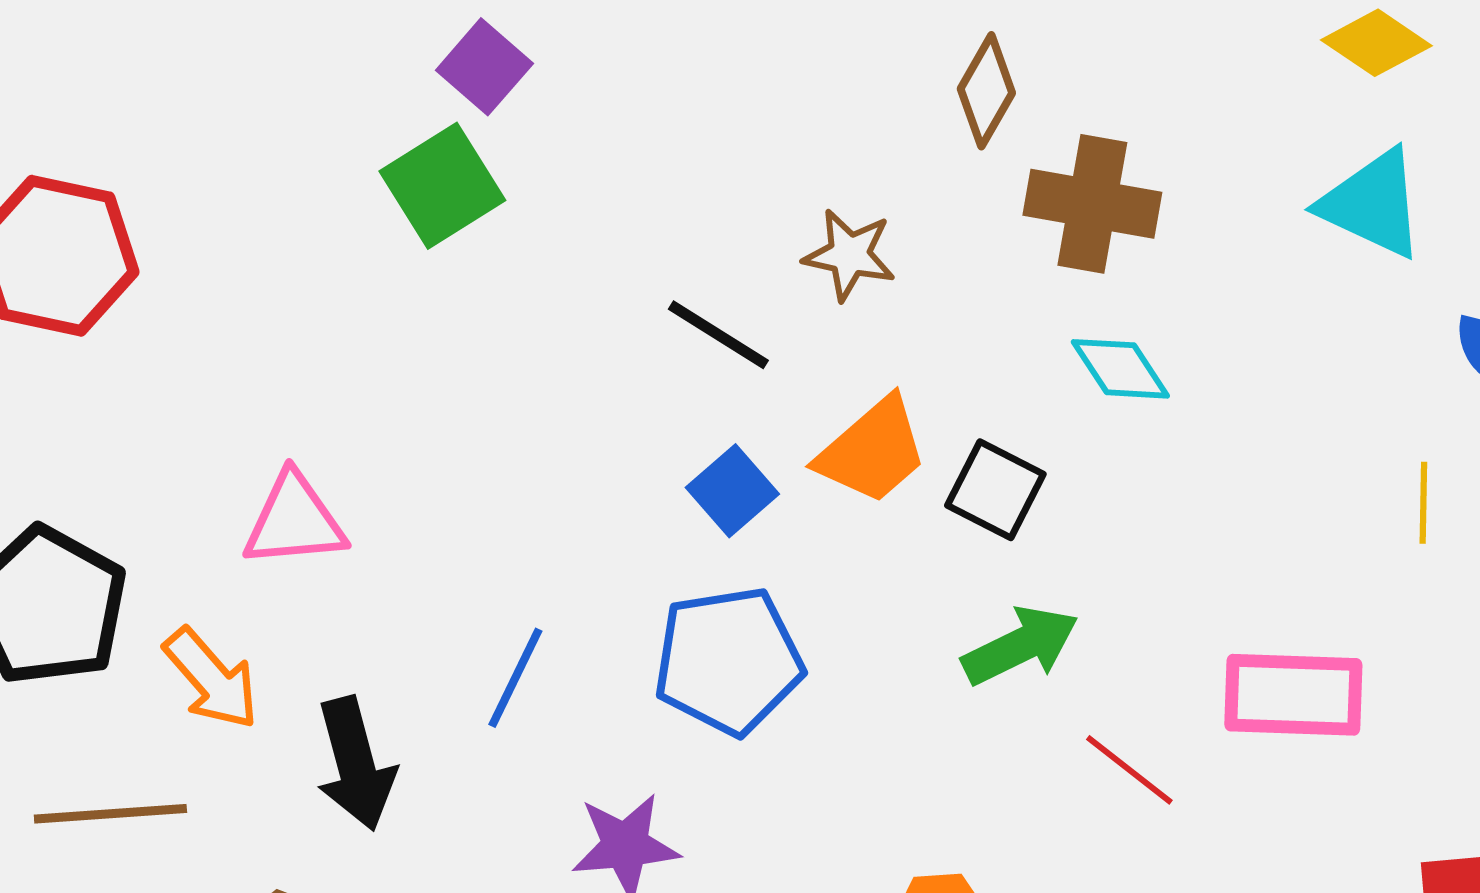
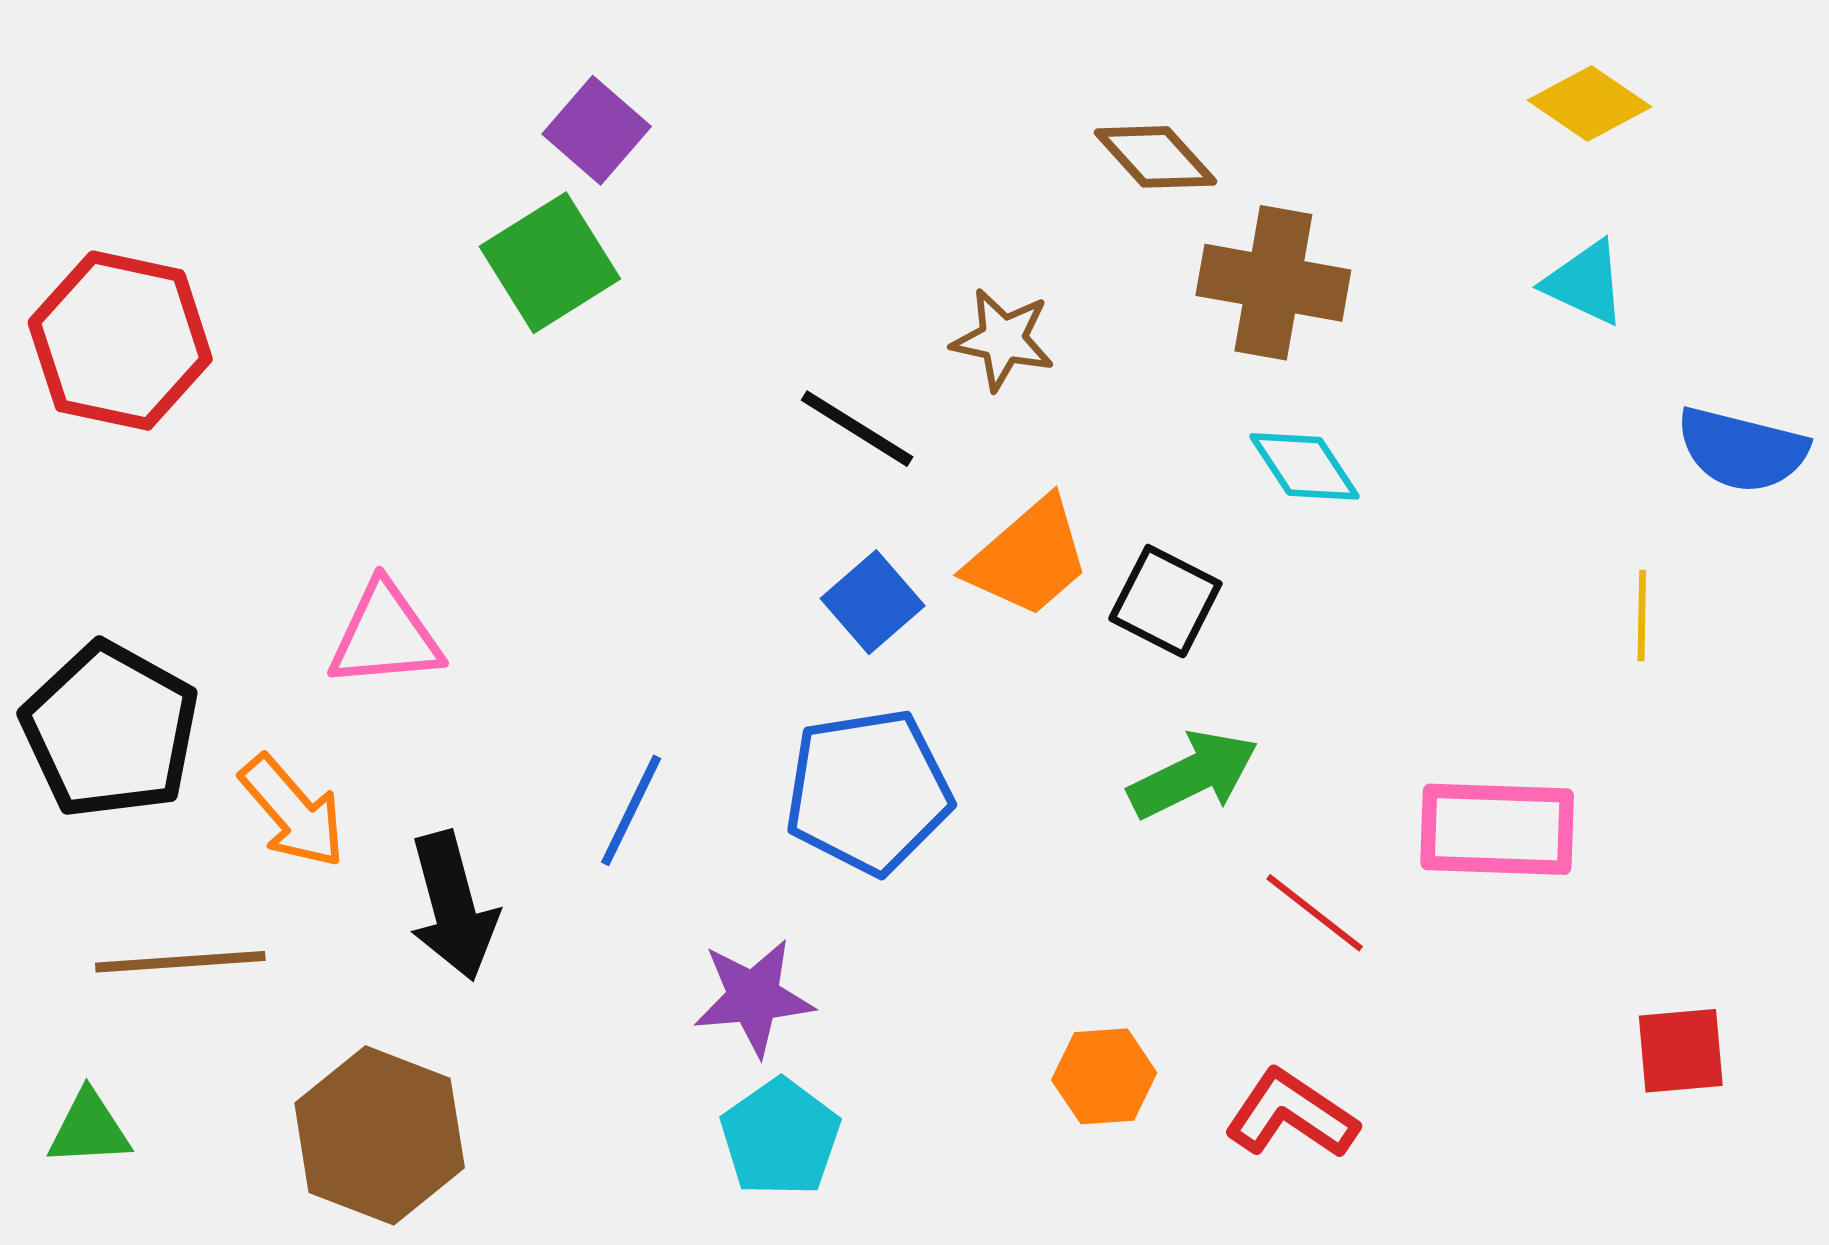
brown diamond: (986, 91) -> (1155, 157), turned -72
cyan triangle: (1372, 204) -> (1585, 283), size x0.7

